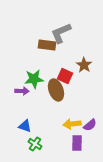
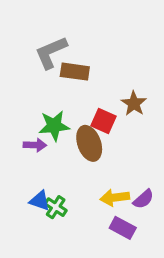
gray L-shape: (61, 33) -> (51, 52), moved
purple rectangle: (77, 143) -> (123, 228), turned -63
green cross: (35, 144) -> (56, 207), moved

